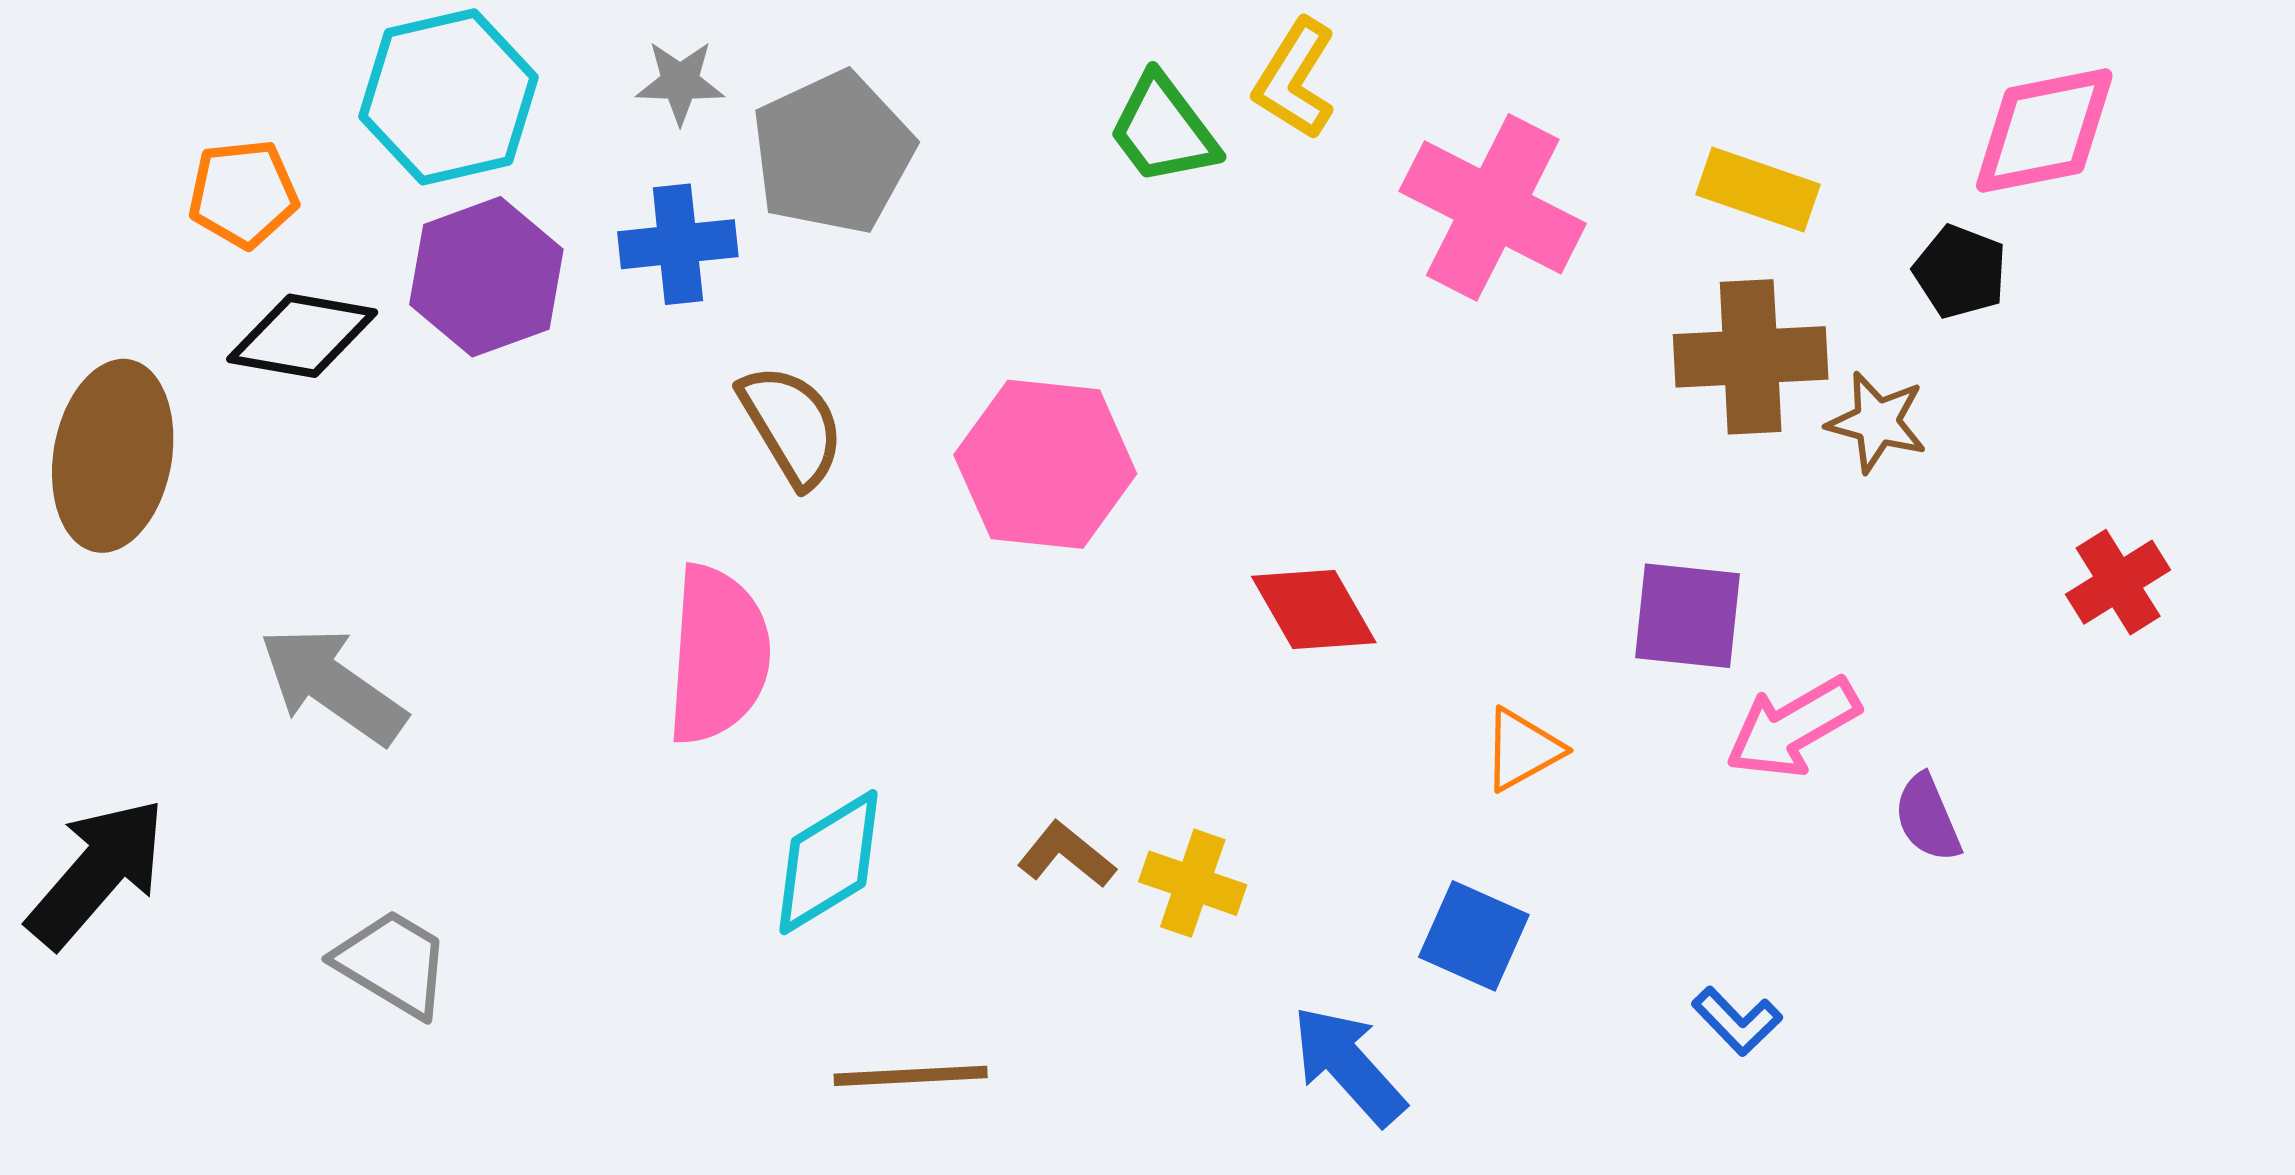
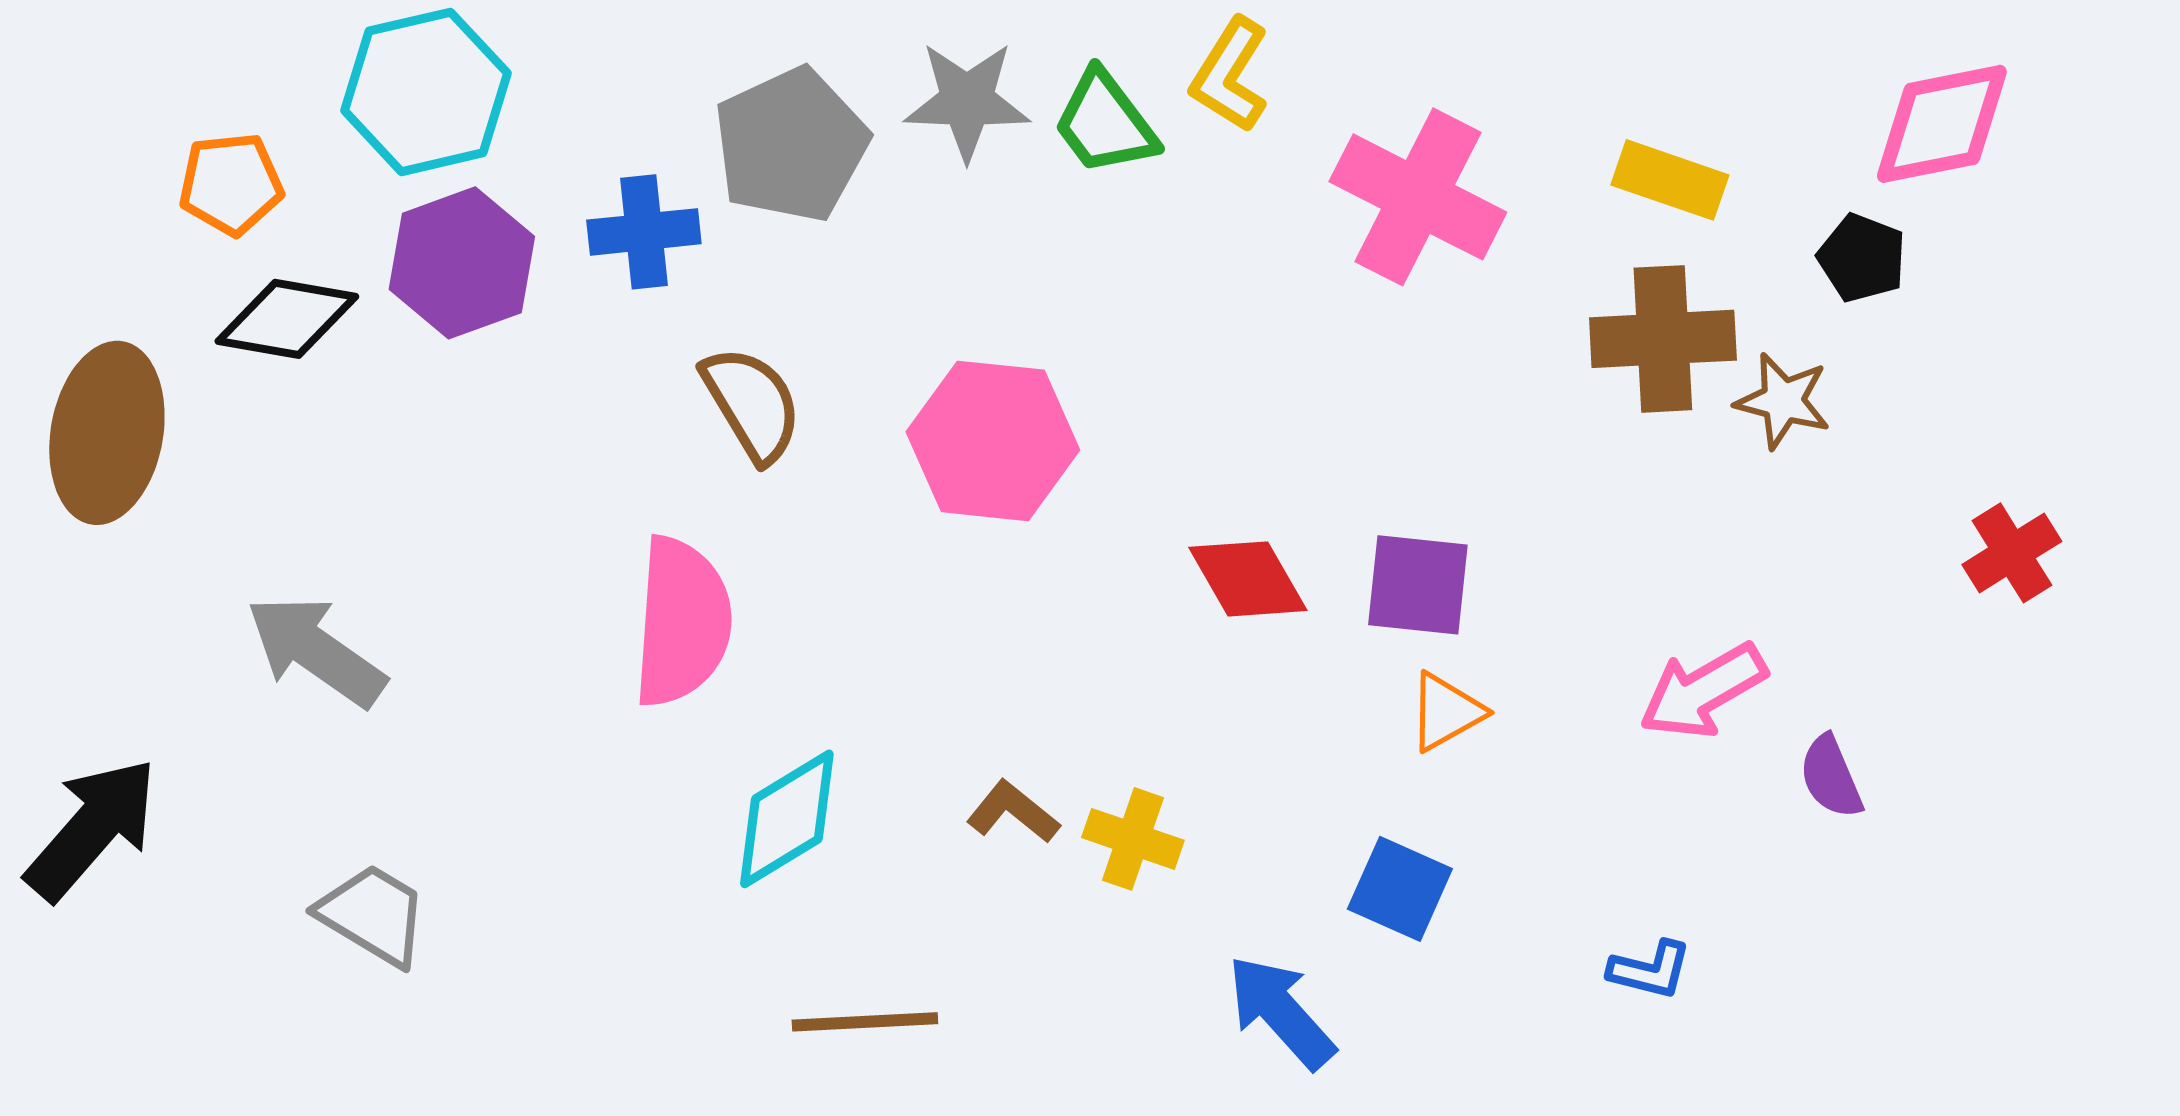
gray star: (680, 82) -> (967, 101), moved, size x1.5
purple square: (1687, 616) -> (1418, 585), moved
blue L-shape: (1737, 1021) -> (1650, 970), turned -32

